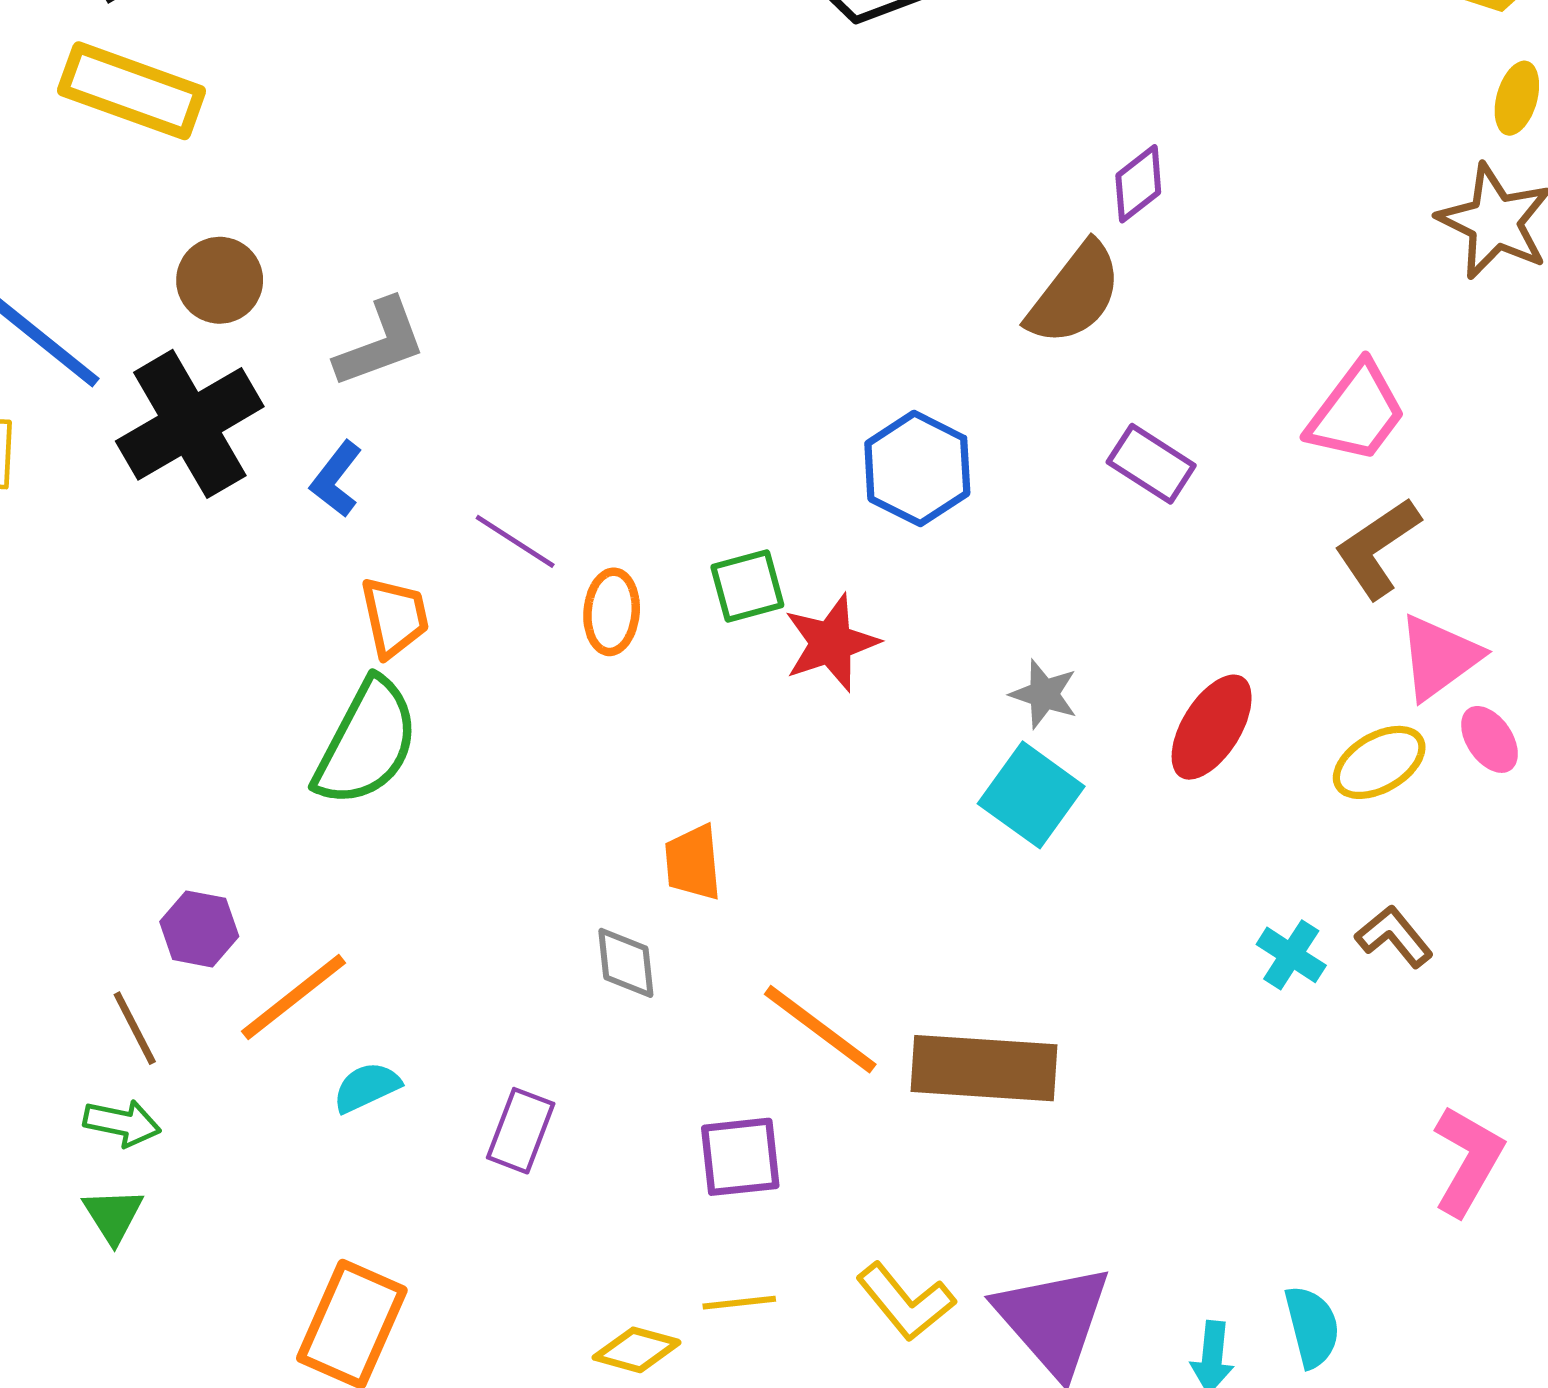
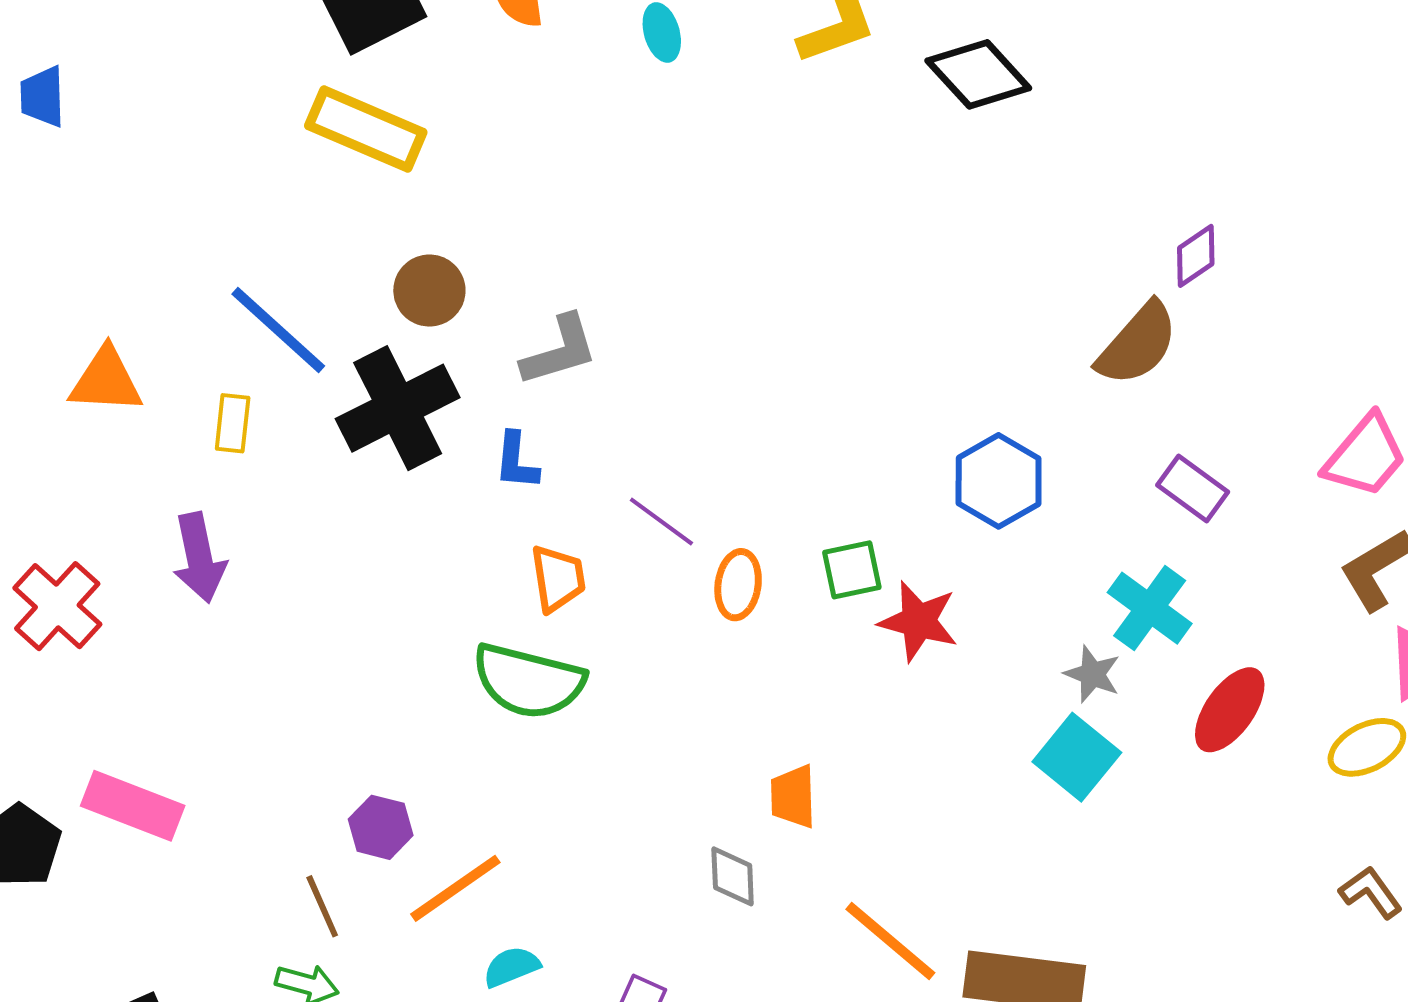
blue L-shape: (336, 479) -> (516, 461), turned -36
red star: (831, 643) -> (918, 621), turned 30
green semicircle: (367, 743) -> (528, 681), turned 73
cyan cross: (1291, 955) -> (1150, 608), moved, size x1.5

